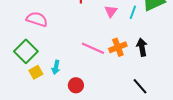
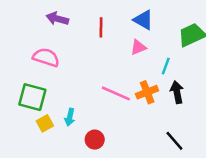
pink triangle: (111, 11) -> (138, 47), turned 32
cyan line: (133, 12) -> (166, 66), moved
green square: (26, 51) -> (32, 97), turned -30

